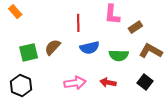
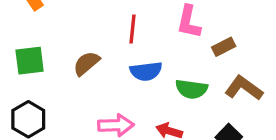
green square: (29, 52) -> (30, 61), moved

